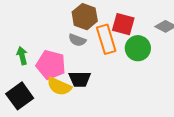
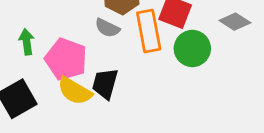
black trapezoid: (80, 79) -> (105, 84), turned 100

